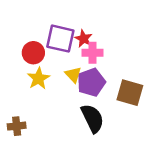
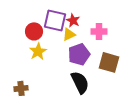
pink cross: (93, 53) -> (99, 31), moved
yellow triangle: (73, 75) -> (69, 34), moved, turned 48

